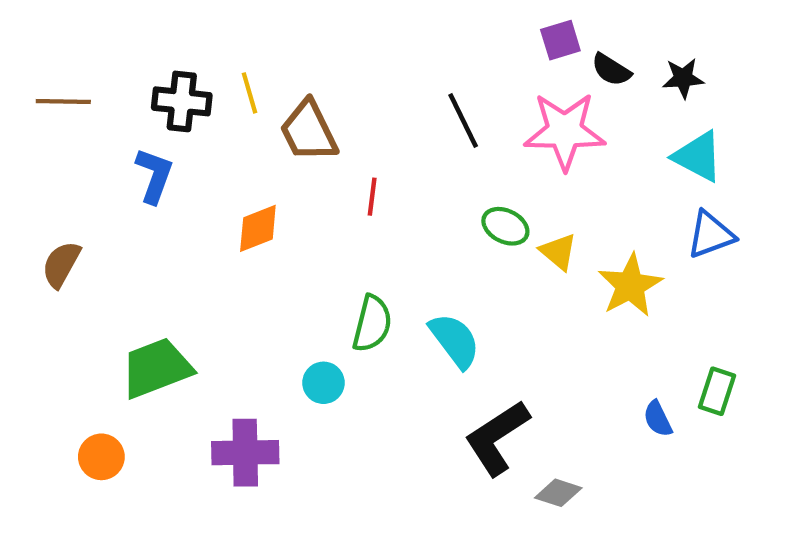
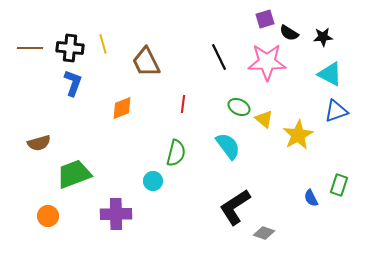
yellow line: (249, 93) -> (103, 44), moved
black cross: (182, 101) -> (70, 48), moved
red line: (372, 197) -> (183, 104), moved
brown semicircle: (61, 264) -> (39, 143), moved, turned -135
cyan semicircle: (455, 340) -> (228, 146), moved

